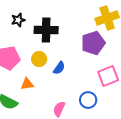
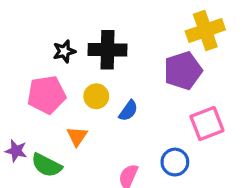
black star: (18, 20) -> (64, 51), moved
orange triangle: (27, 84) -> (77, 136), turned -48

